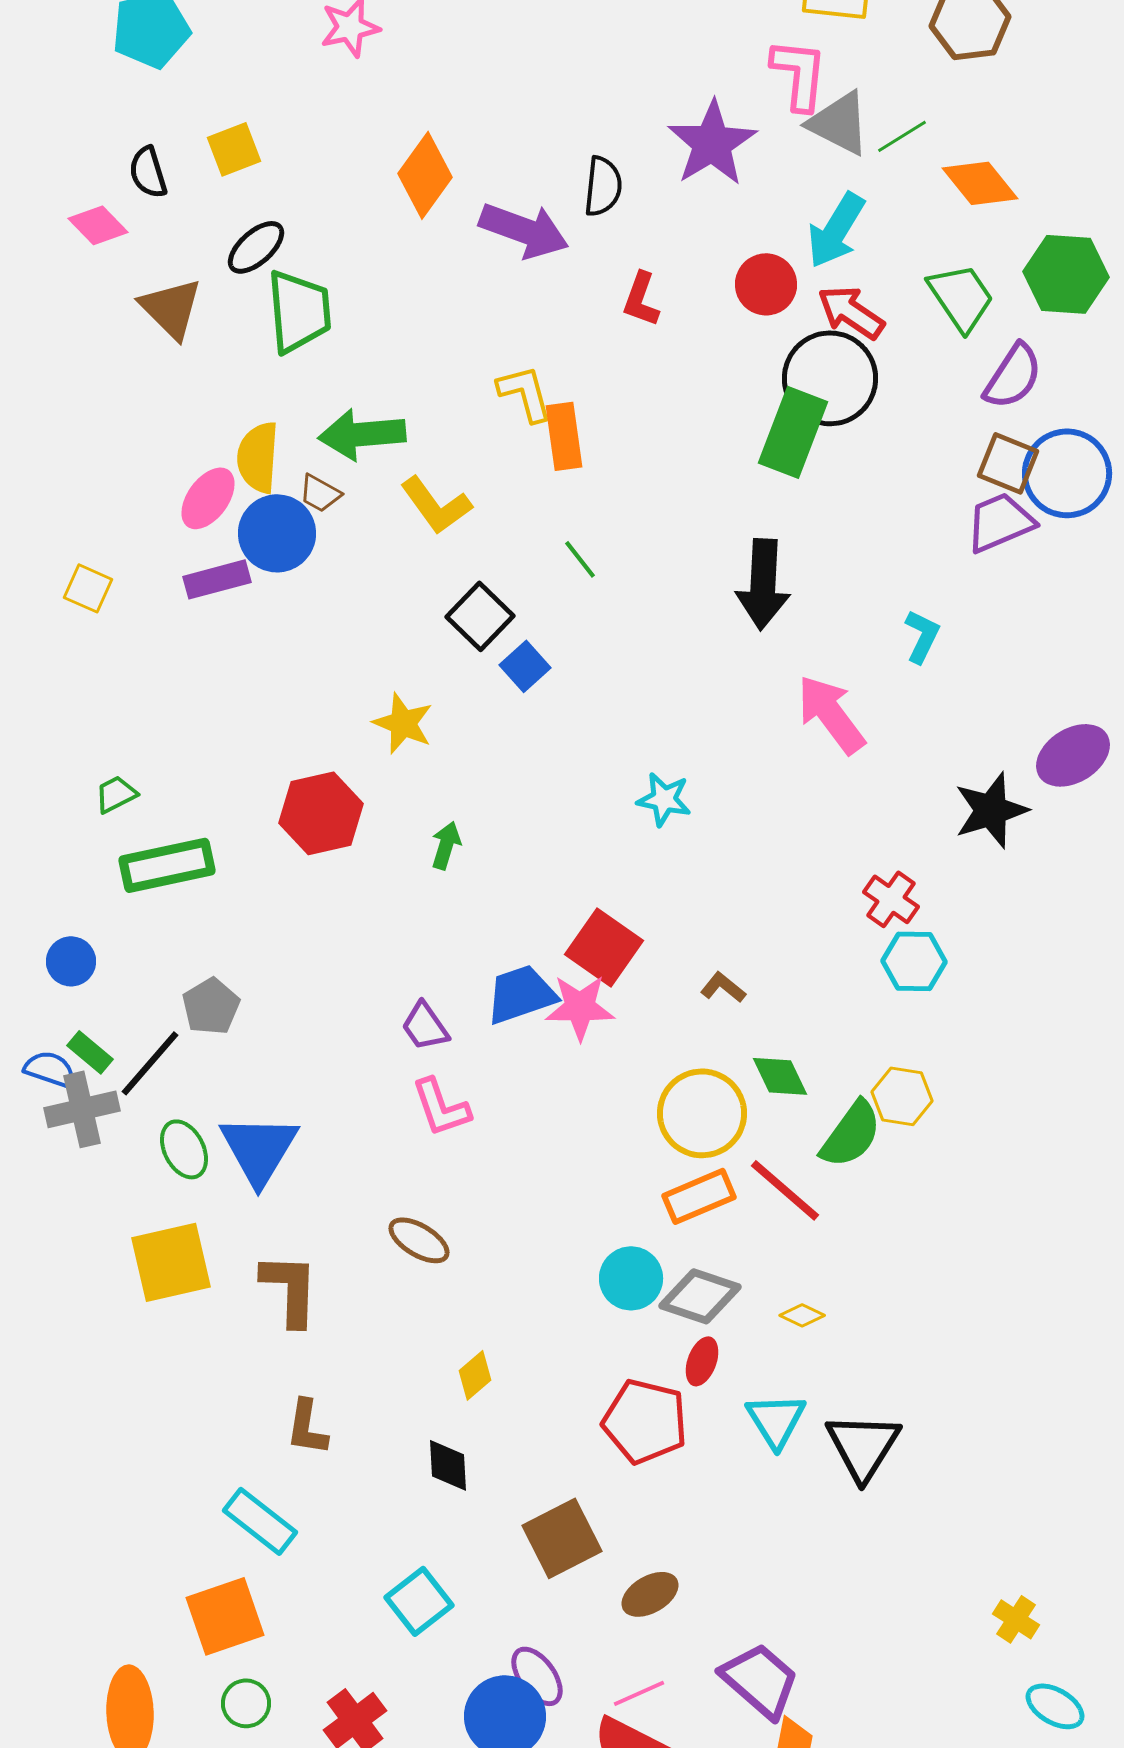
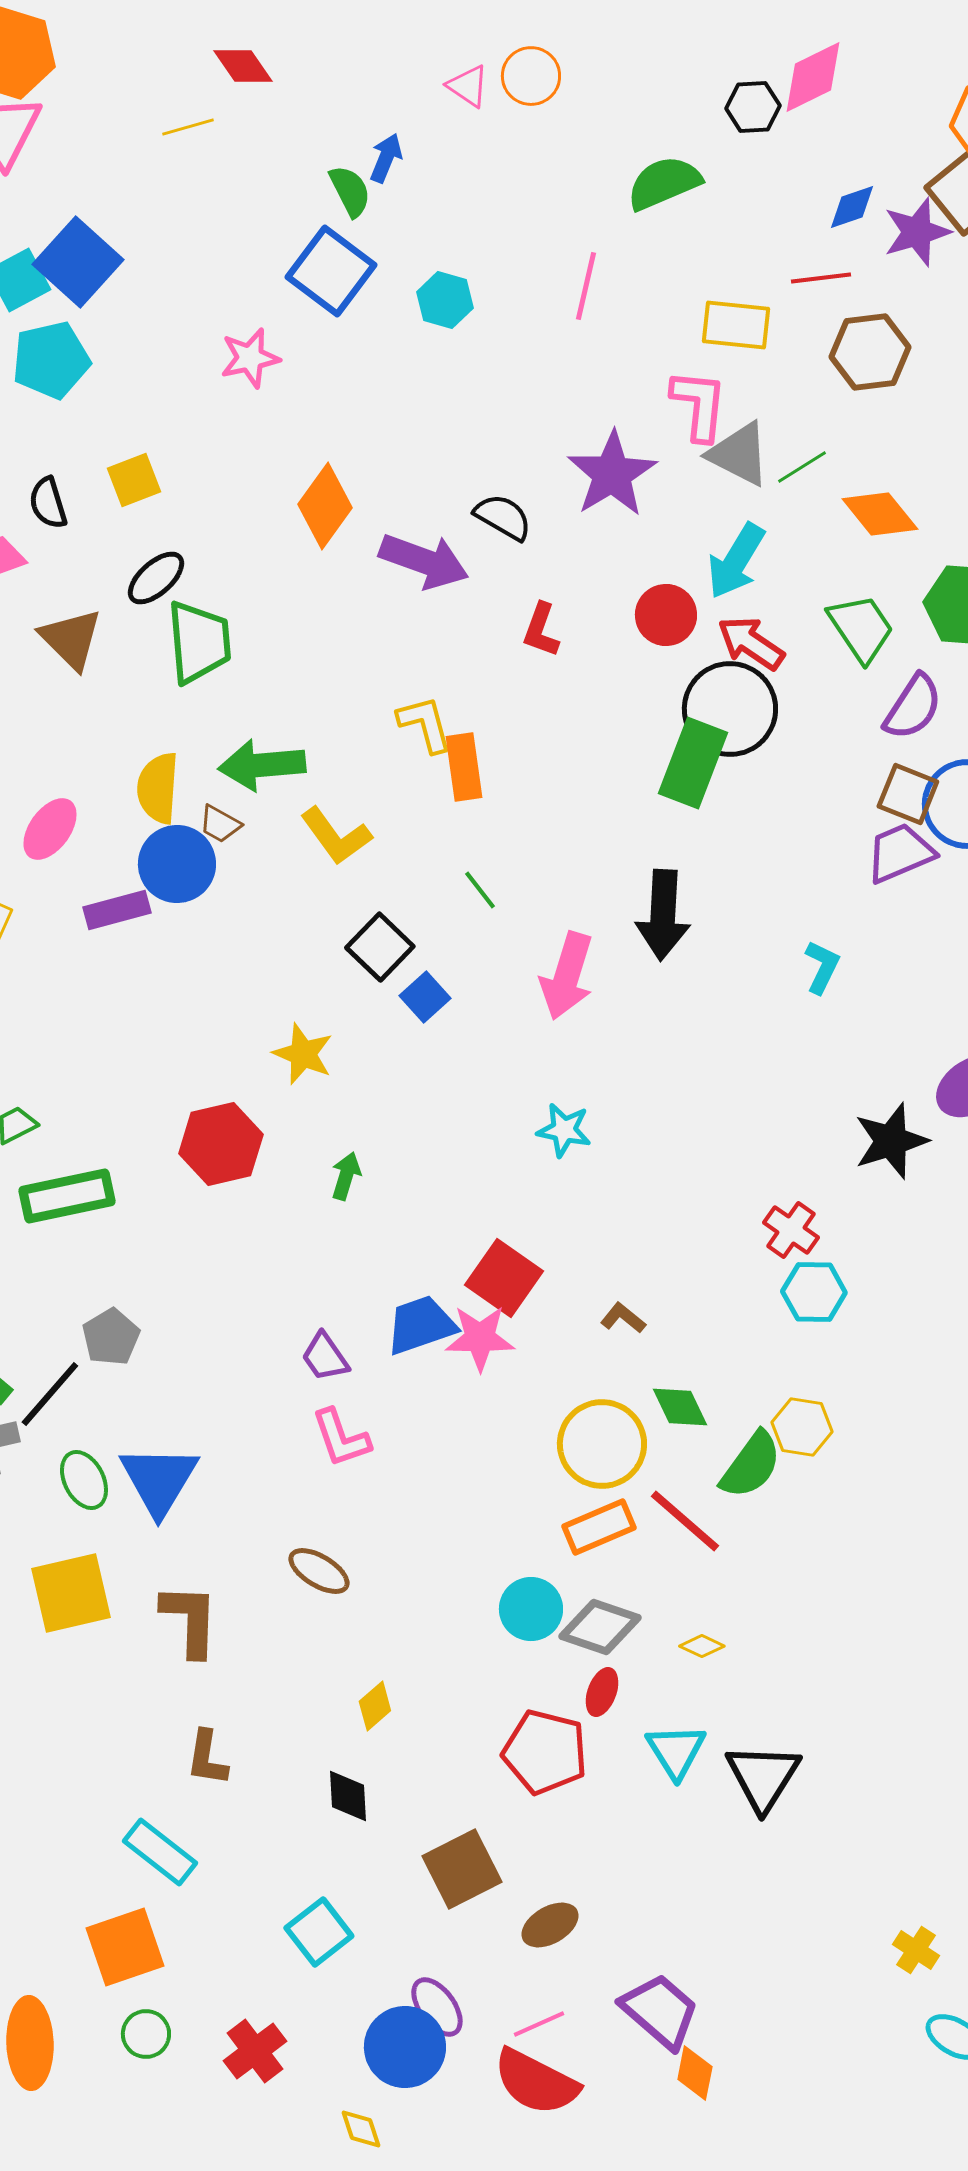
black semicircle: (603, 186) -> (503, 517), turned -66
pink ellipse: (208, 498) -> (50, 829), moved
pink arrow: (831, 714) -> (567, 976), moved, turned -126

